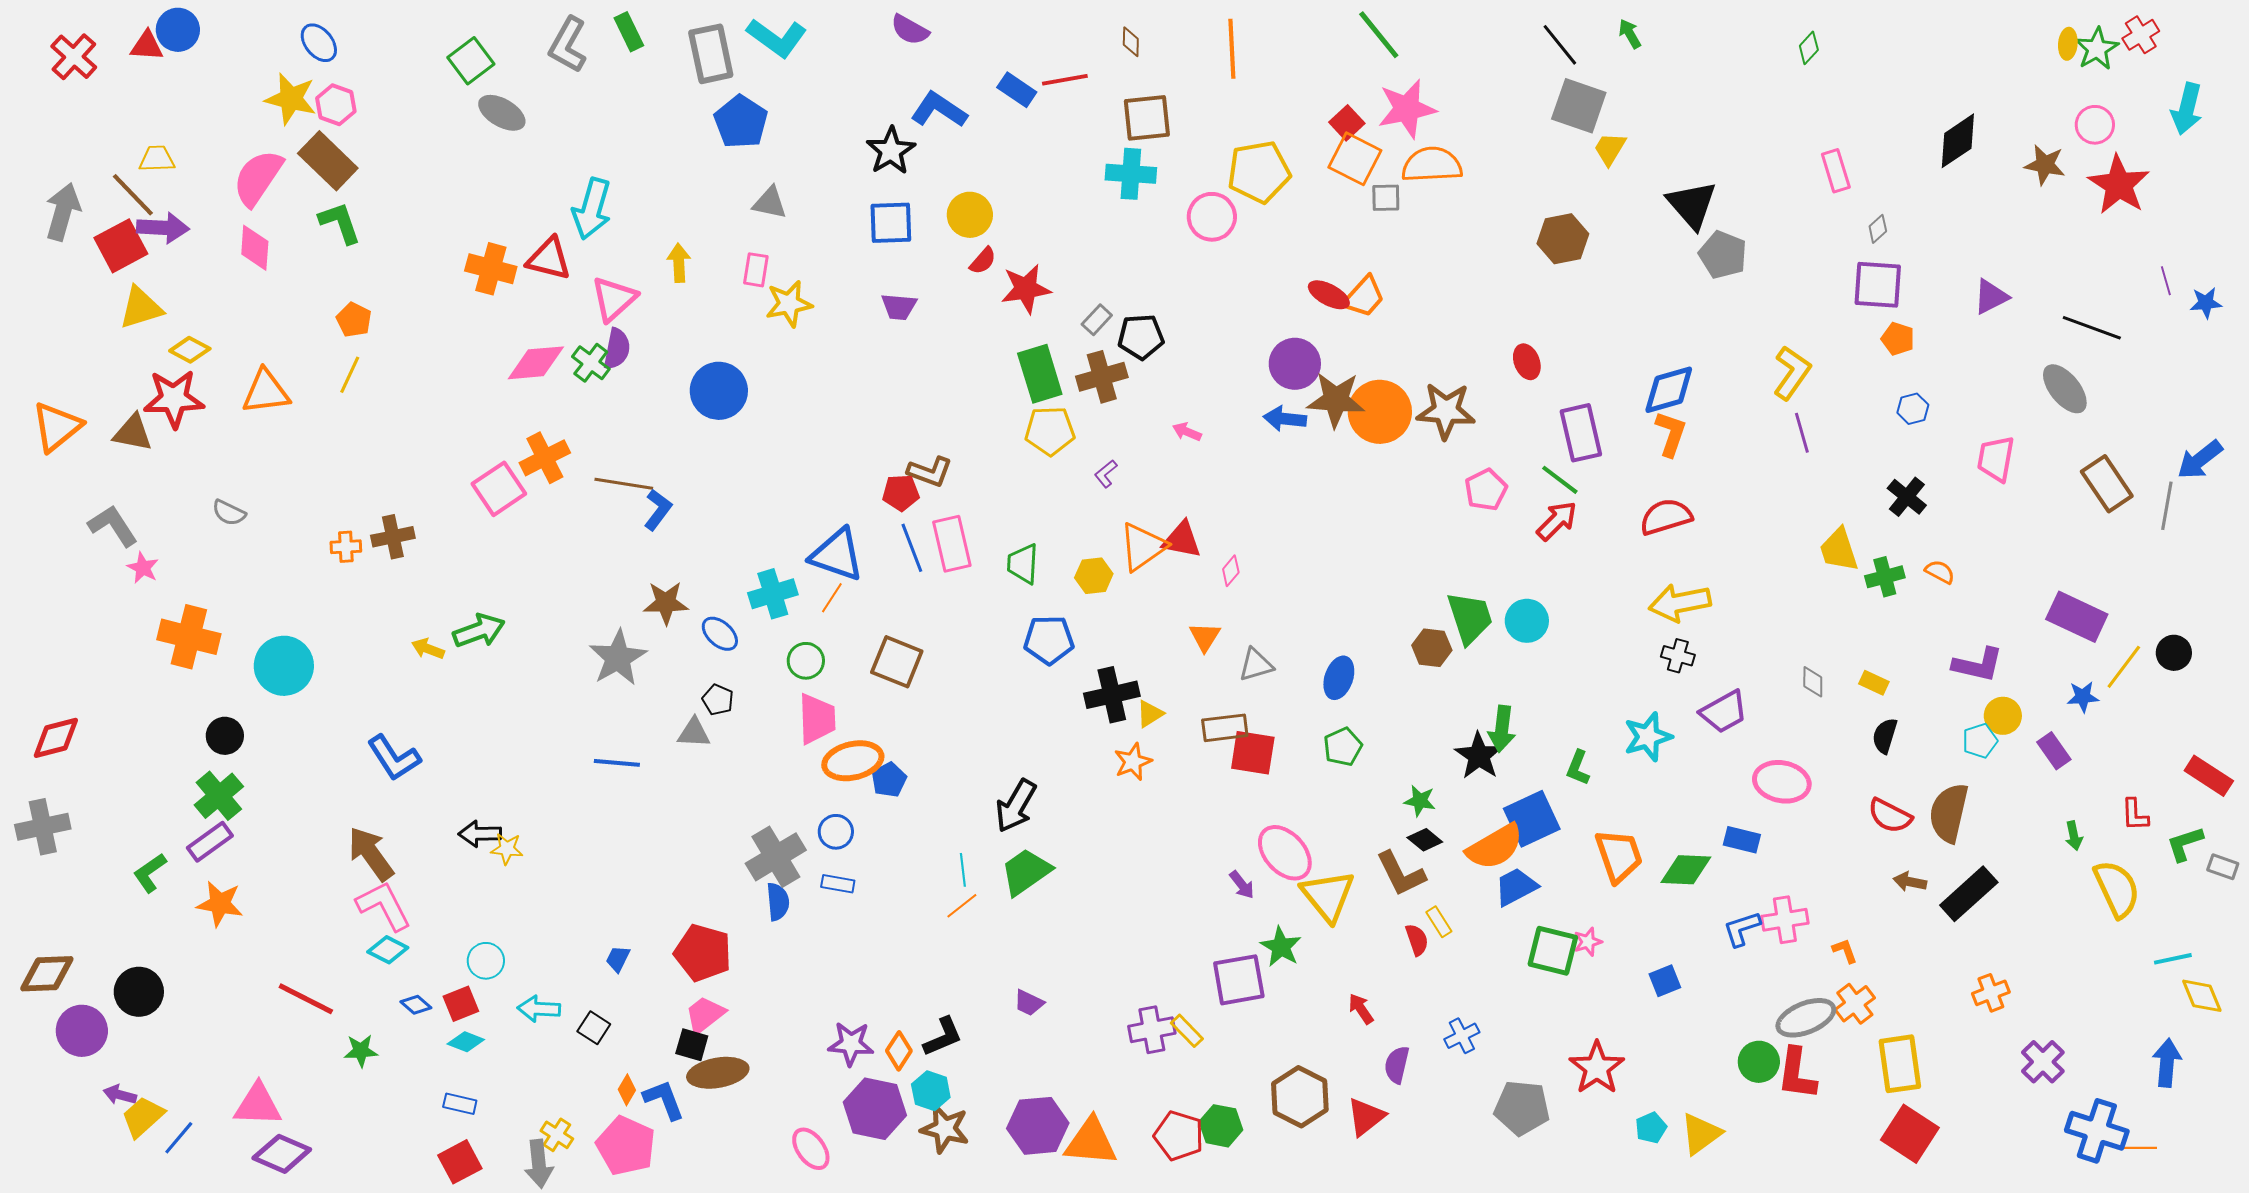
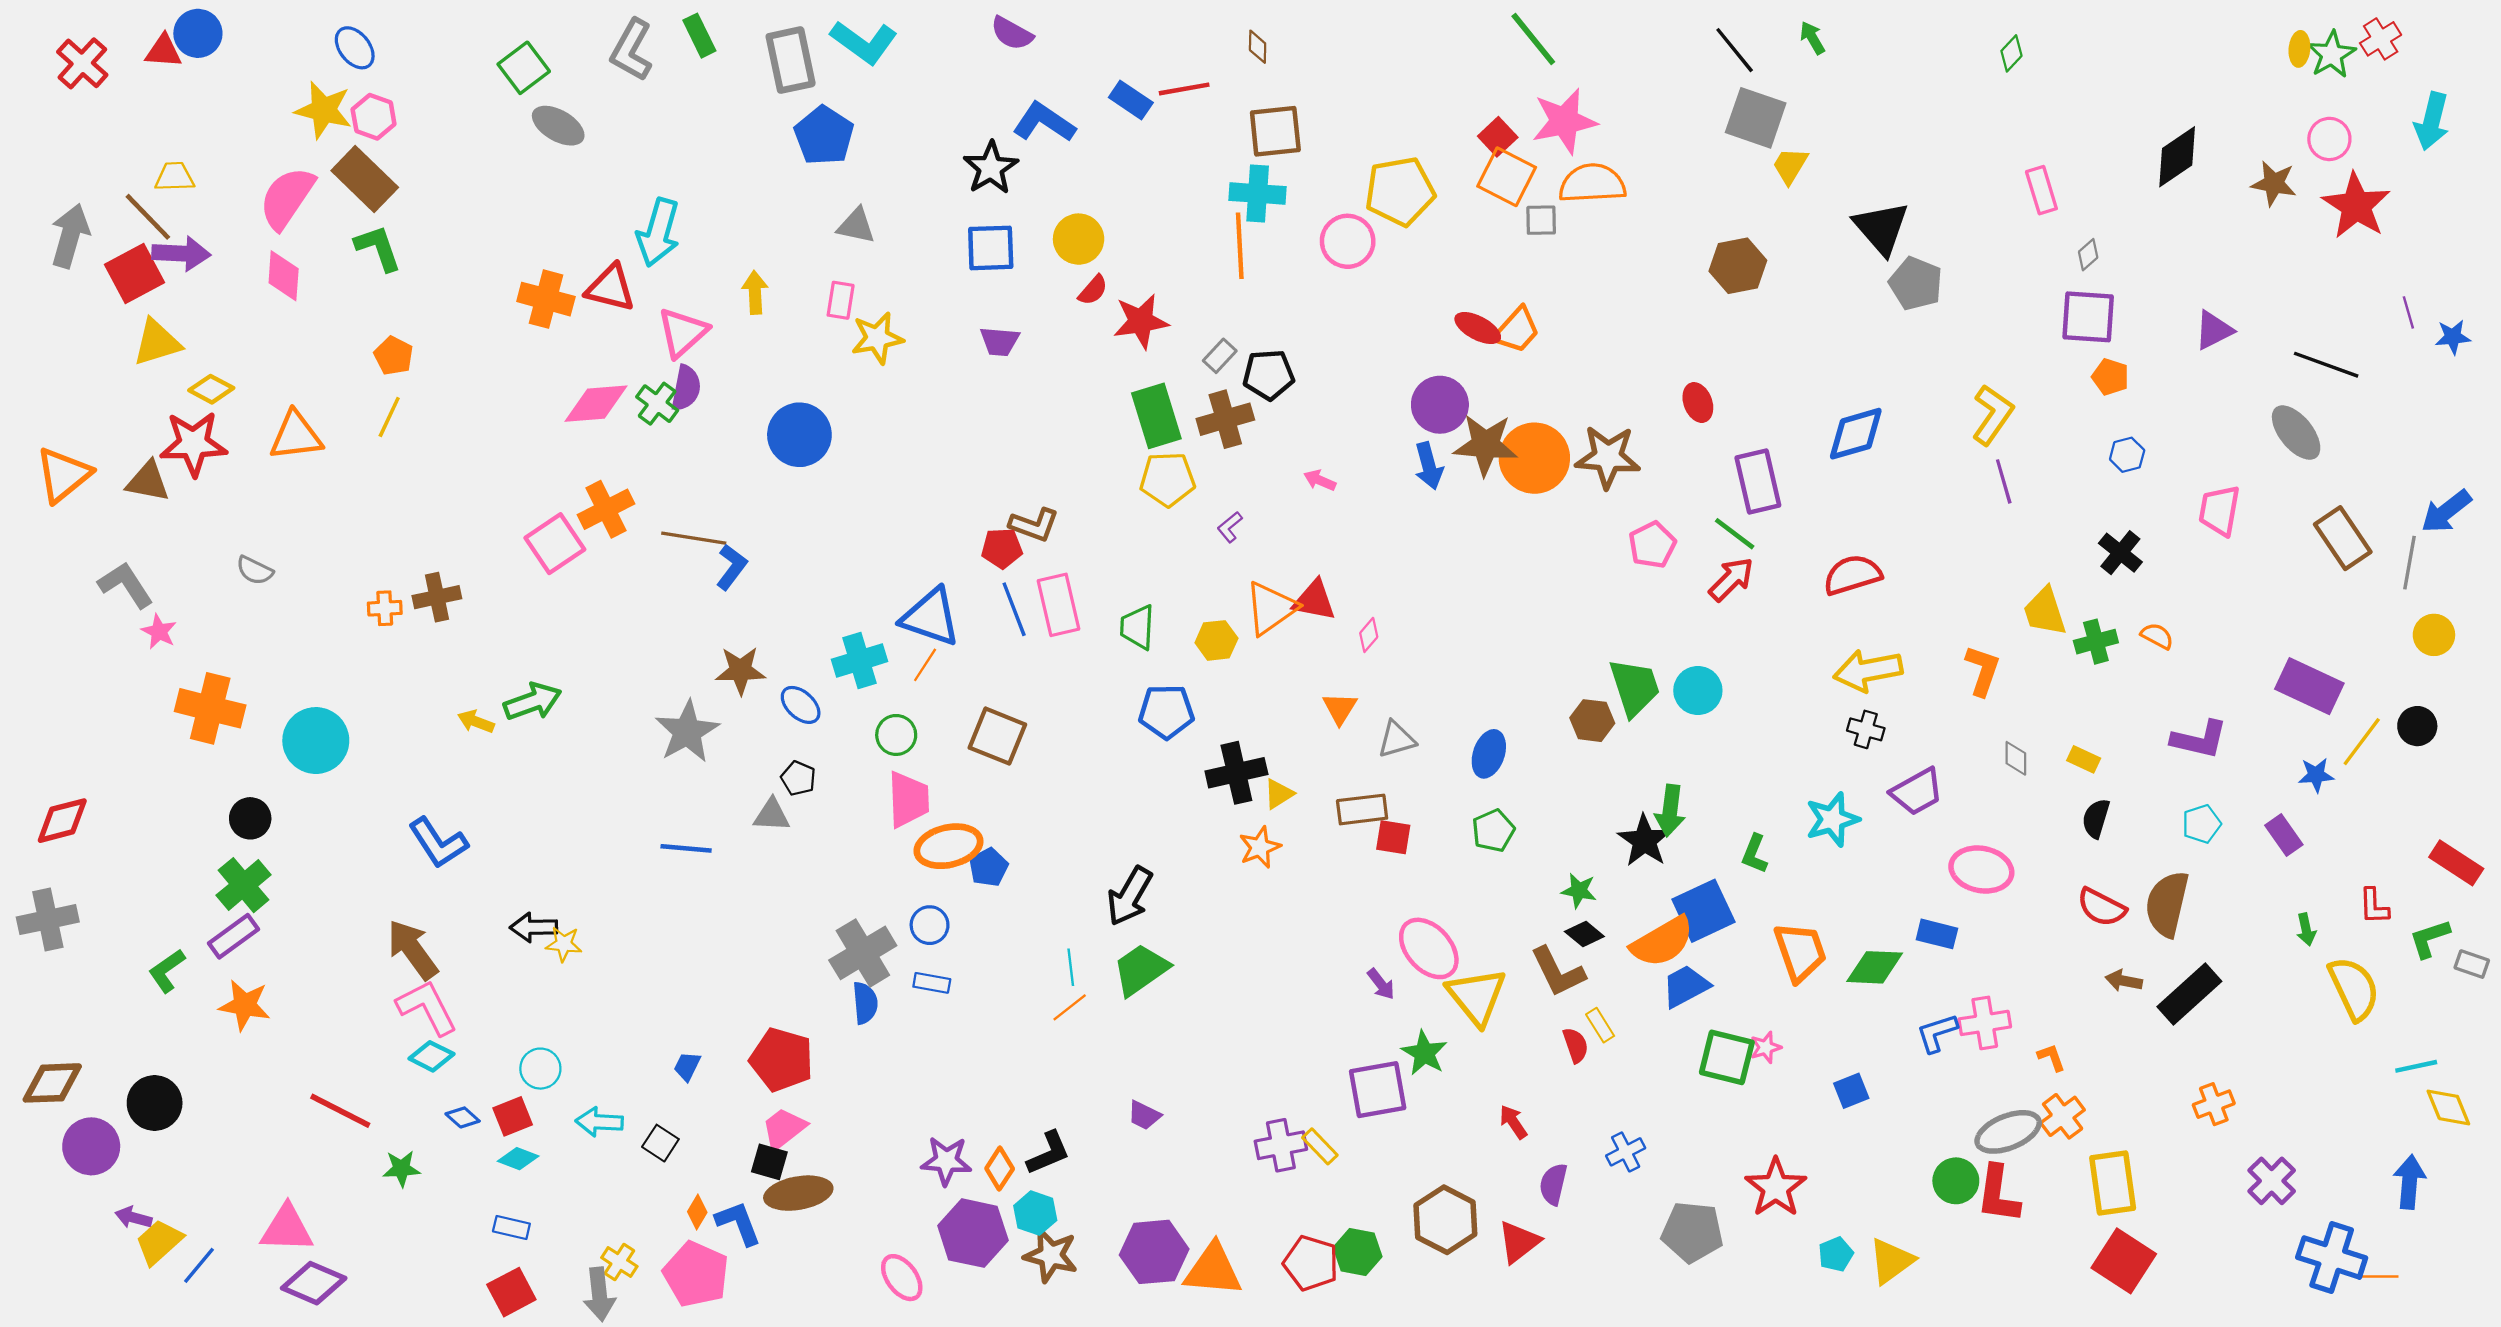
orange line: (1232, 49) -> (1240, 246), moved
blue arrow: (1285, 419) -> (1429, 466), turned -111
orange L-shape: (1671, 434) -> (1983, 670), moved
yellow circle: (2003, 716) -> (2434, 635), moved
red square: (1253, 753) -> (1393, 837), size x0.7

